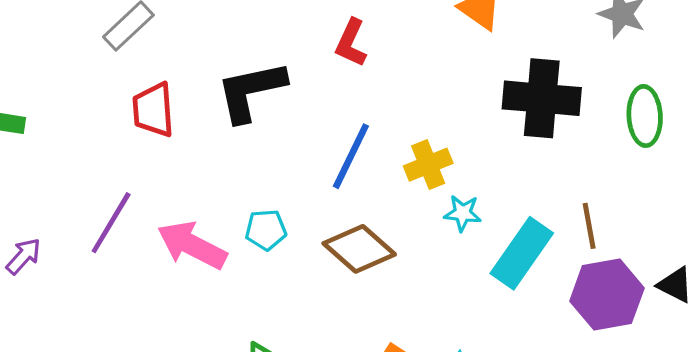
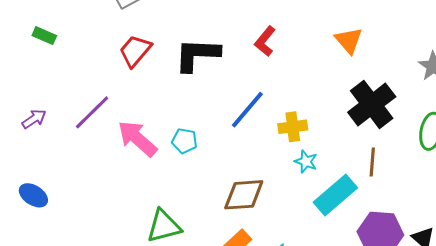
black cross: (542, 98) -> (372, 104), turned 33
red trapezoid: (153, 110) -> (135, 51), turned 30
brown line: (589, 226) -> (372, 162), moved
brown diamond: (359, 249) -> (244, 195), moved, turned -60

